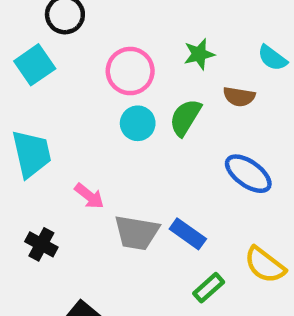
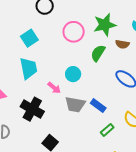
green star: (199, 54) -> (105, 25), size x1.6
cyan square: (35, 65) -> (29, 38), moved
cyan circle: (138, 123) -> (73, 74), moved
black cross: (41, 244) -> (32, 109), size x1.6

